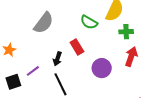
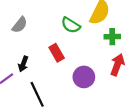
gray semicircle: (44, 23) -> (20, 25), size x0.7
black arrow: (57, 59) -> (23, 64), moved

